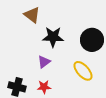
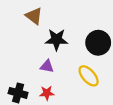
purple triangle: (44, 62) -> (47, 66), turned 48

